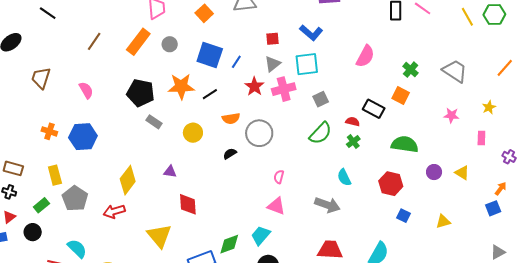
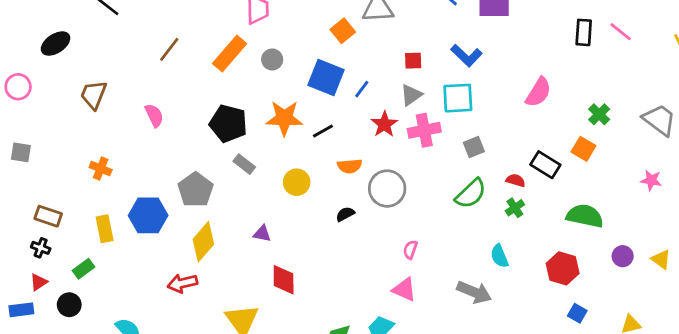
orange square: (204, 13) -> (343, 31), moved
blue hexagon: (83, 137) -> (148, 215), moved
gray pentagon: (75, 199) -> (195, 190), moved

